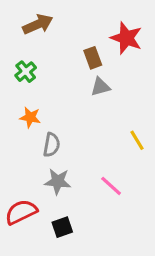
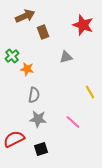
brown rectangle: (93, 58) -> (43, 32), moved
green cross: (26, 72) -> (12, 56), moved
orange star: (30, 117) -> (27, 69), moved

